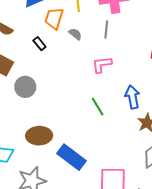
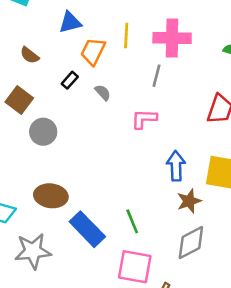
gray semicircle: (75, 34) -> (103, 93), moved
black rectangle: (39, 44) -> (70, 80), turned 72
green line: (98, 107) -> (132, 221), moved

